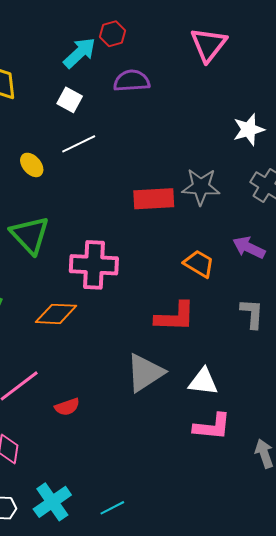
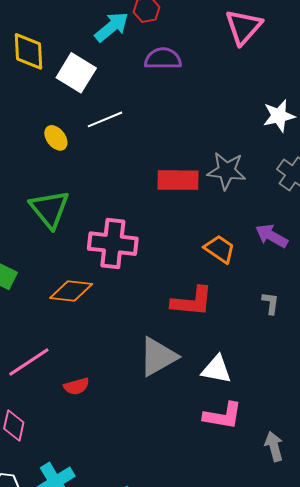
white square: (70, 100) -> (76, 73), moved, size x1.5
gray L-shape: (252, 314) -> (271, 303), size x0.7

